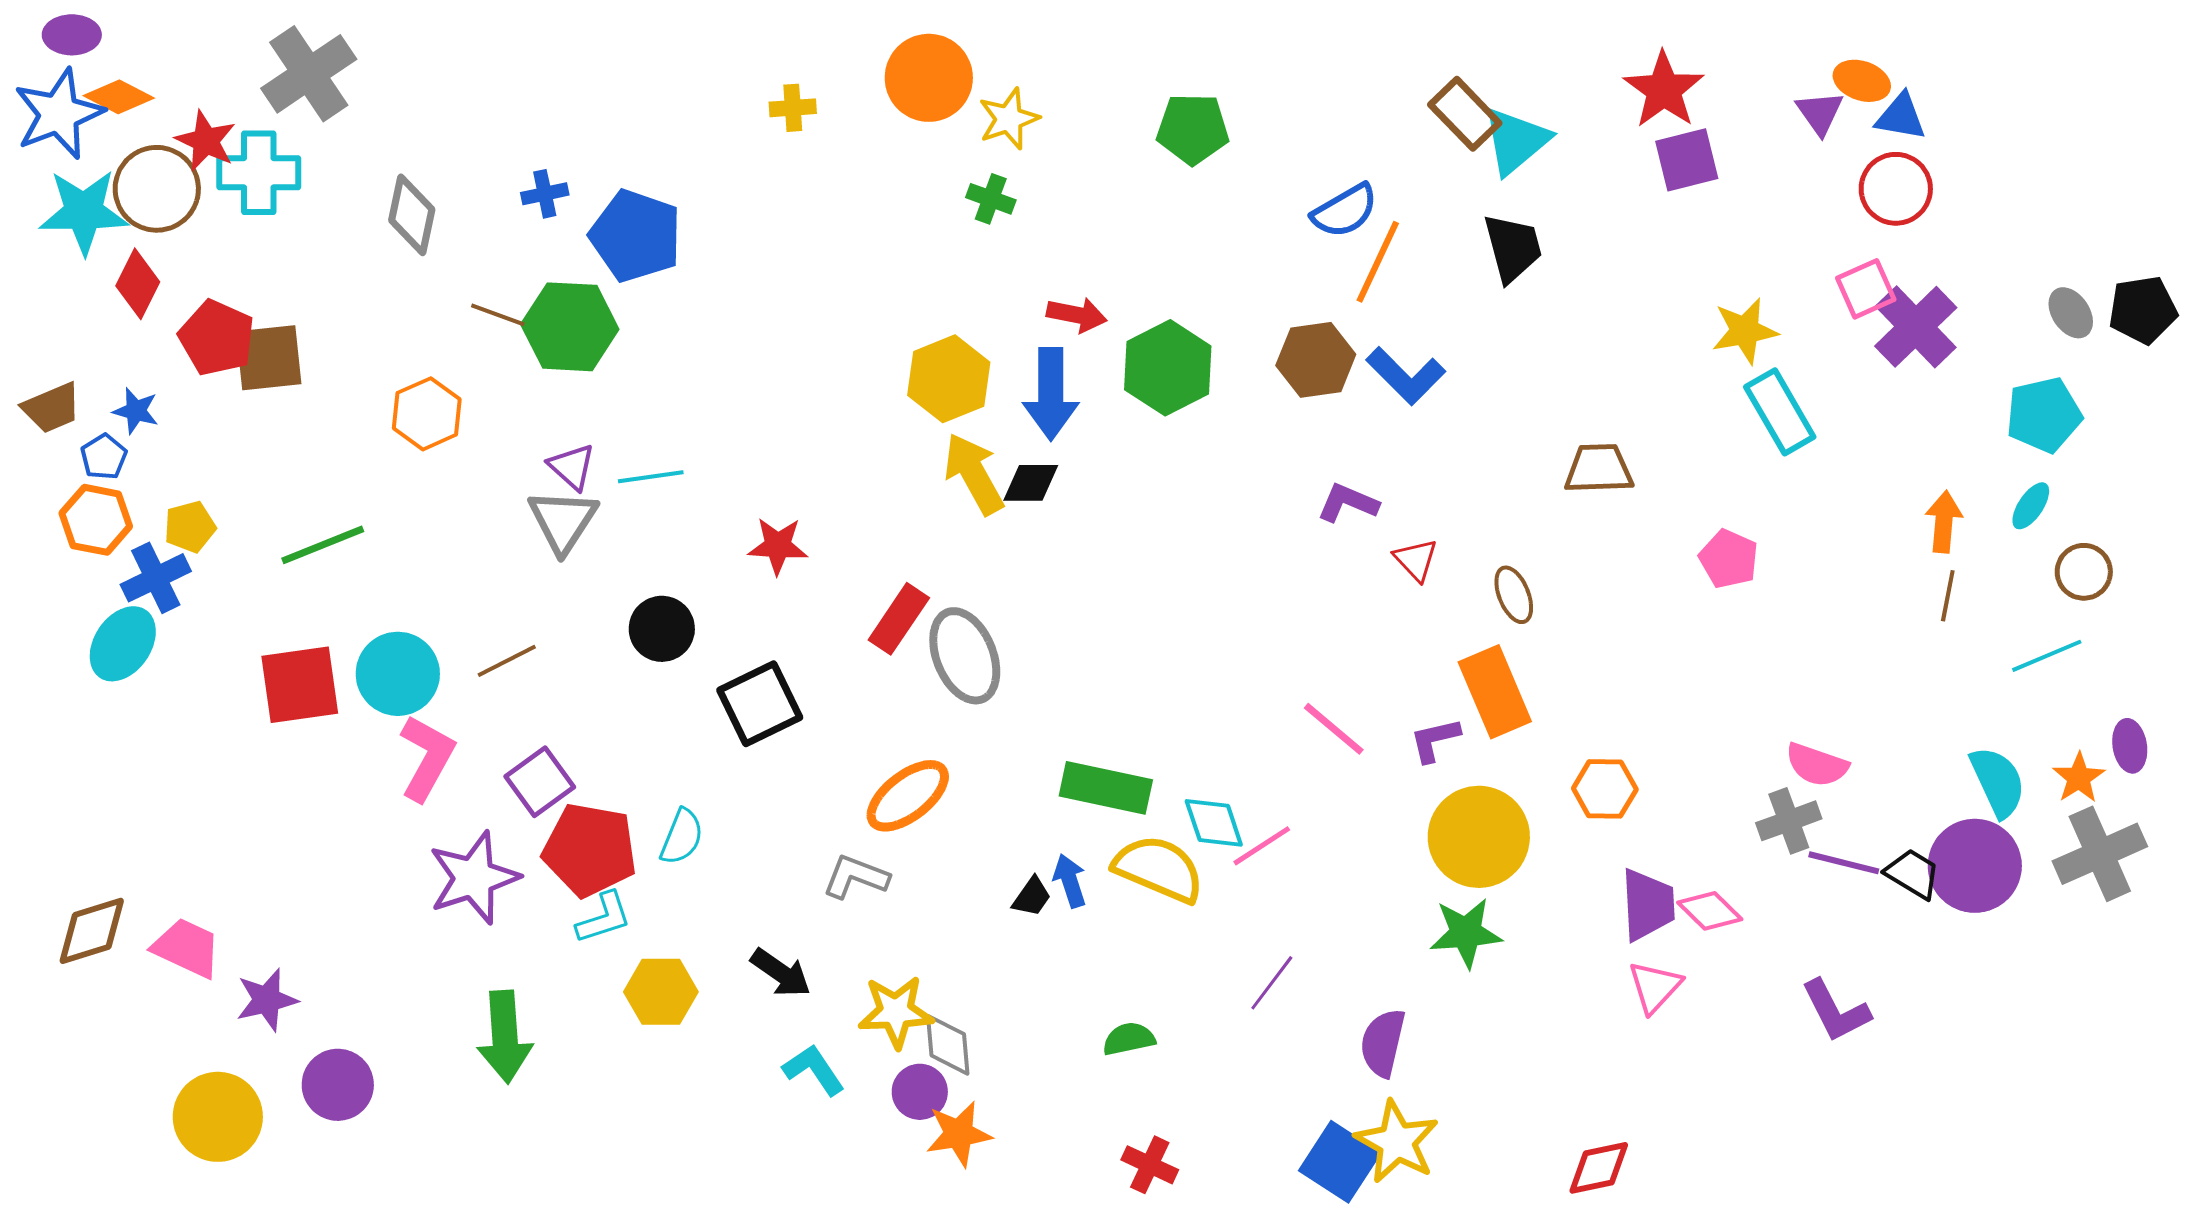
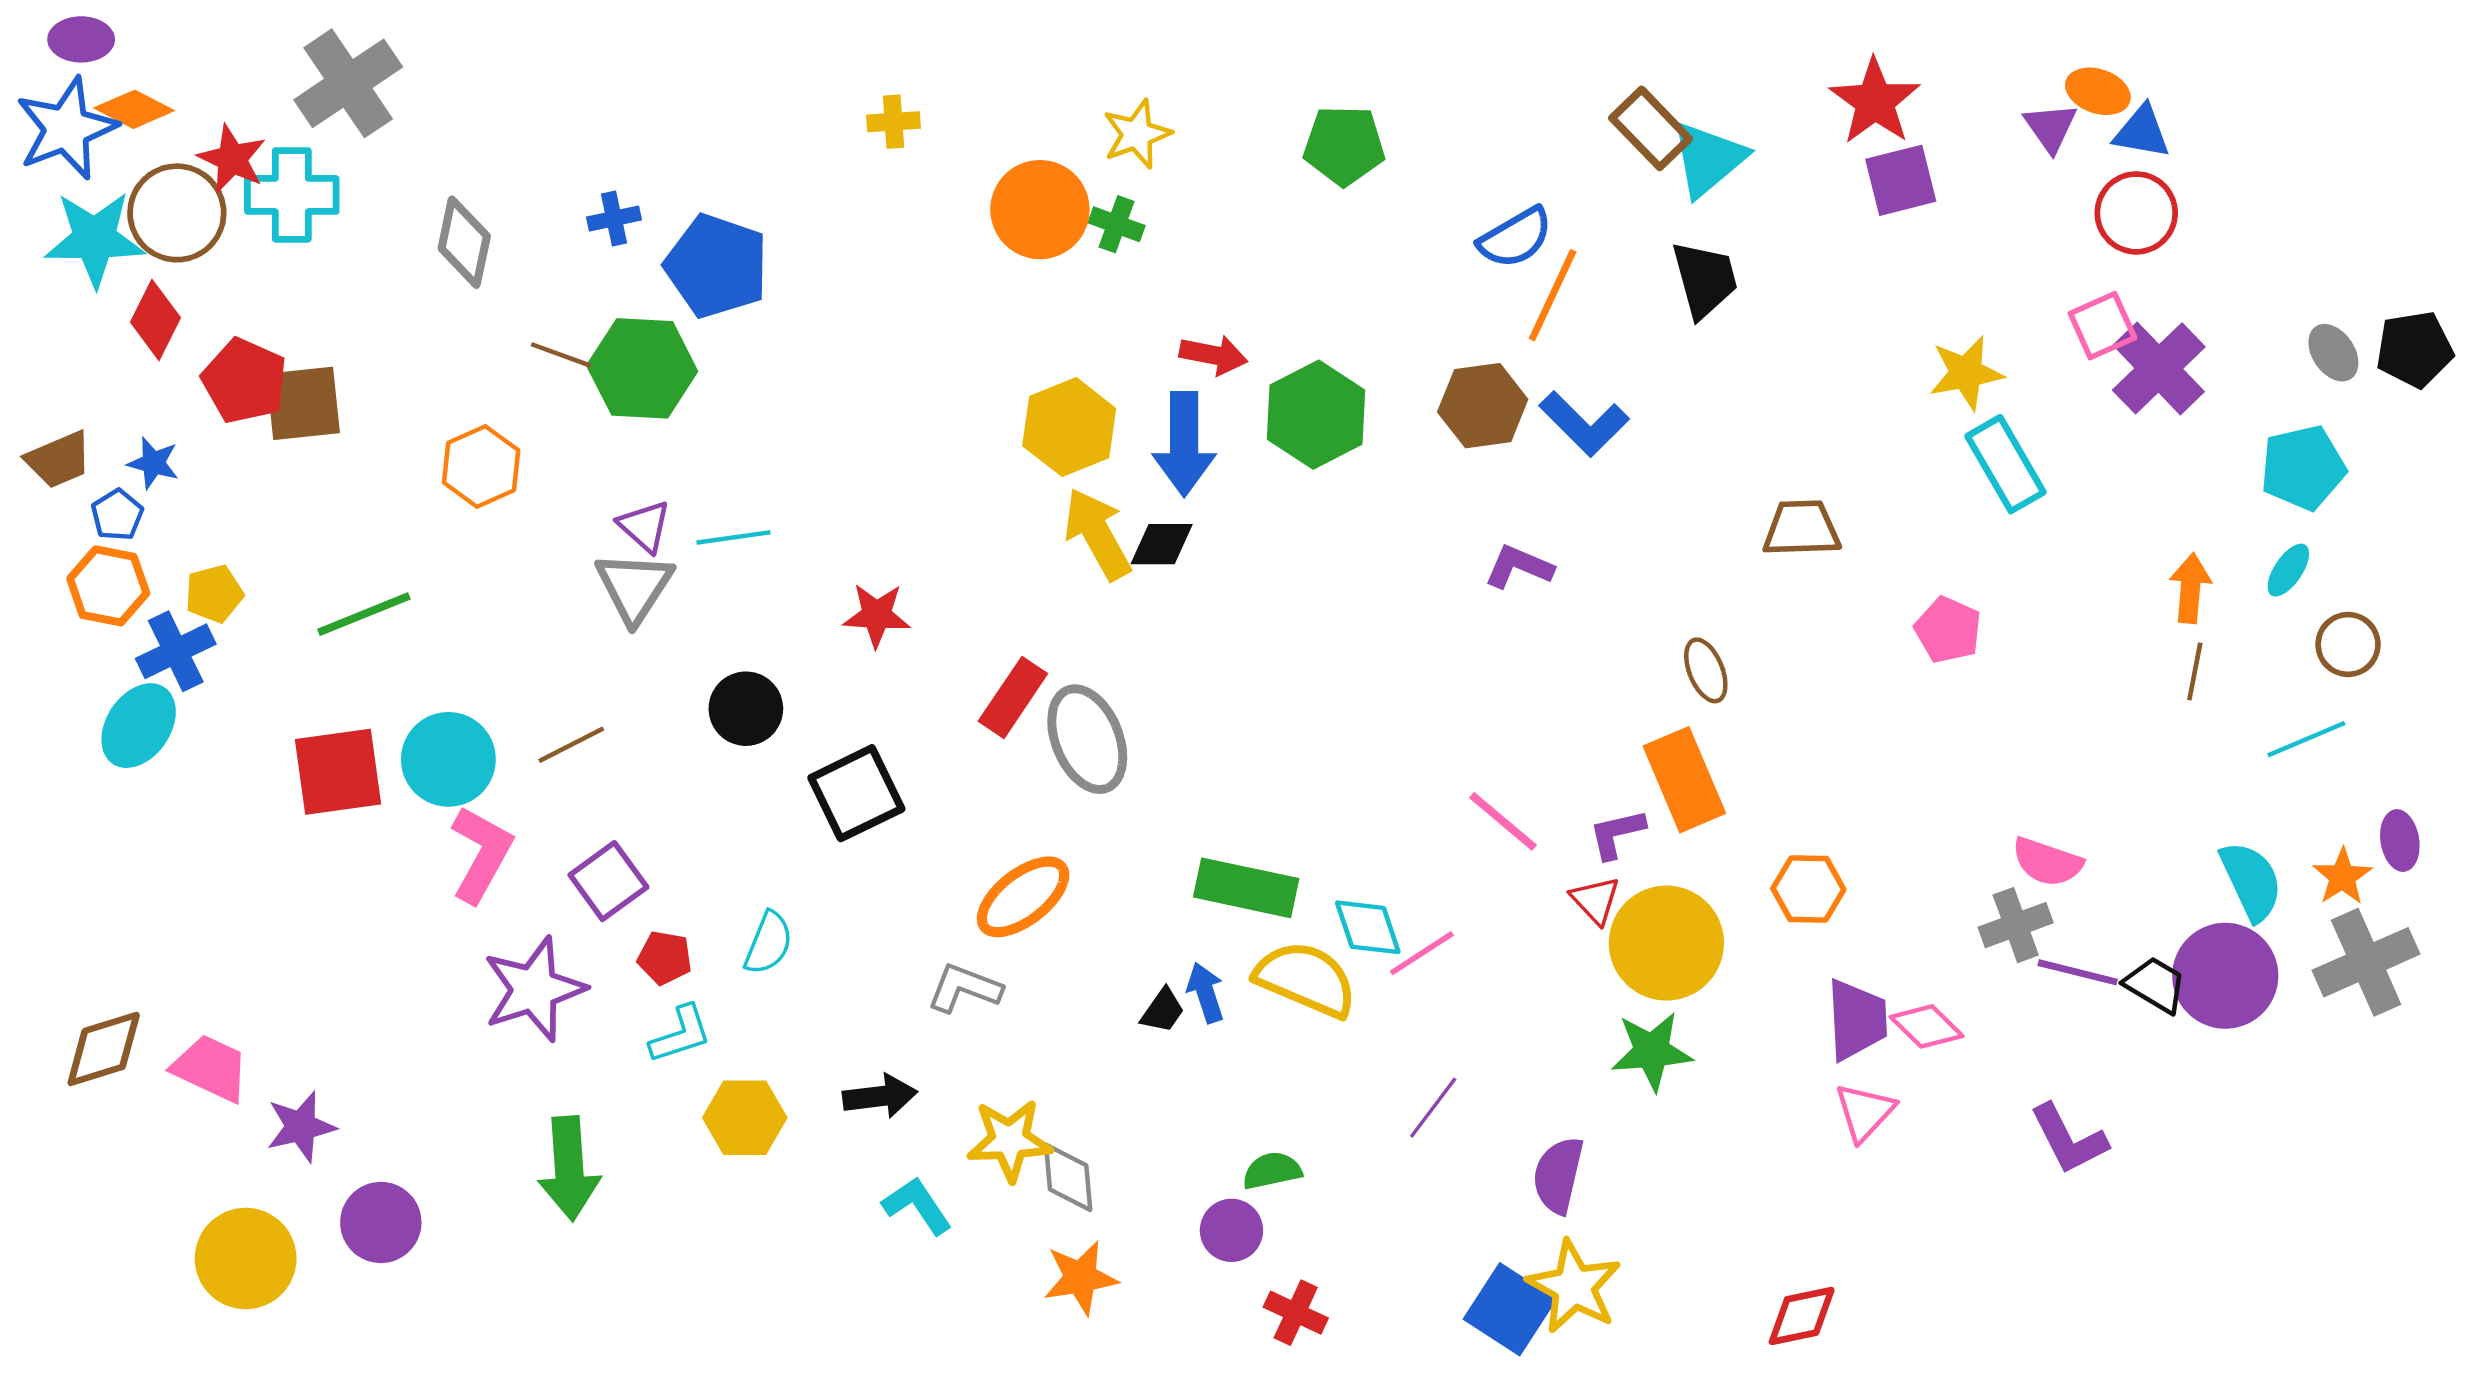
orange circle: (929, 78) -> (1040, 210), moved
red triangle: (1416, 560) -> (1595, 900), moved
red pentagon: (590, 850) -> (665, 958), size x0.5
black arrow: (781, 973) -> (880, 1096), turned -42
purple circle: (920, 1092) -> (1231, 1230), moved

